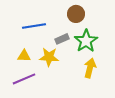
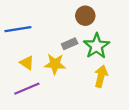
blue line: (34, 26) -> (18, 29), moved
yellow triangle: (24, 56) -> (27, 63), turned 32

